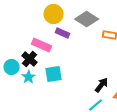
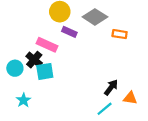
cyan square: (54, 74) -> (45, 71), moved
cyan star: (28, 77) -> (23, 100), moved

